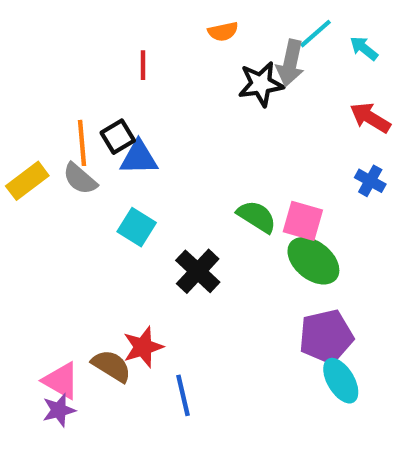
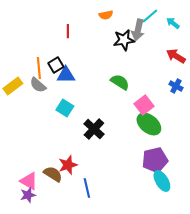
green semicircle: (257, 217) -> (120, 82), moved
pink square: (303, 221) -> (144, 105), turned 36

